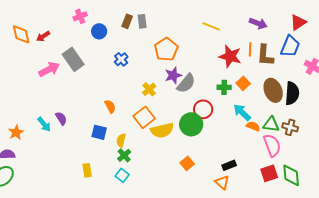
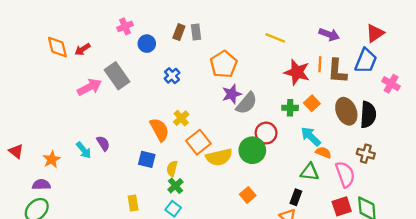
yellow cross: (149, 89) -> (181, 118), moved
orange semicircle: (110, 106) -> (159, 130), size x1.5
green triangle: (271, 124) -> (310, 172), moved
black rectangle: (229, 165) -> (296, 197), turned -48

